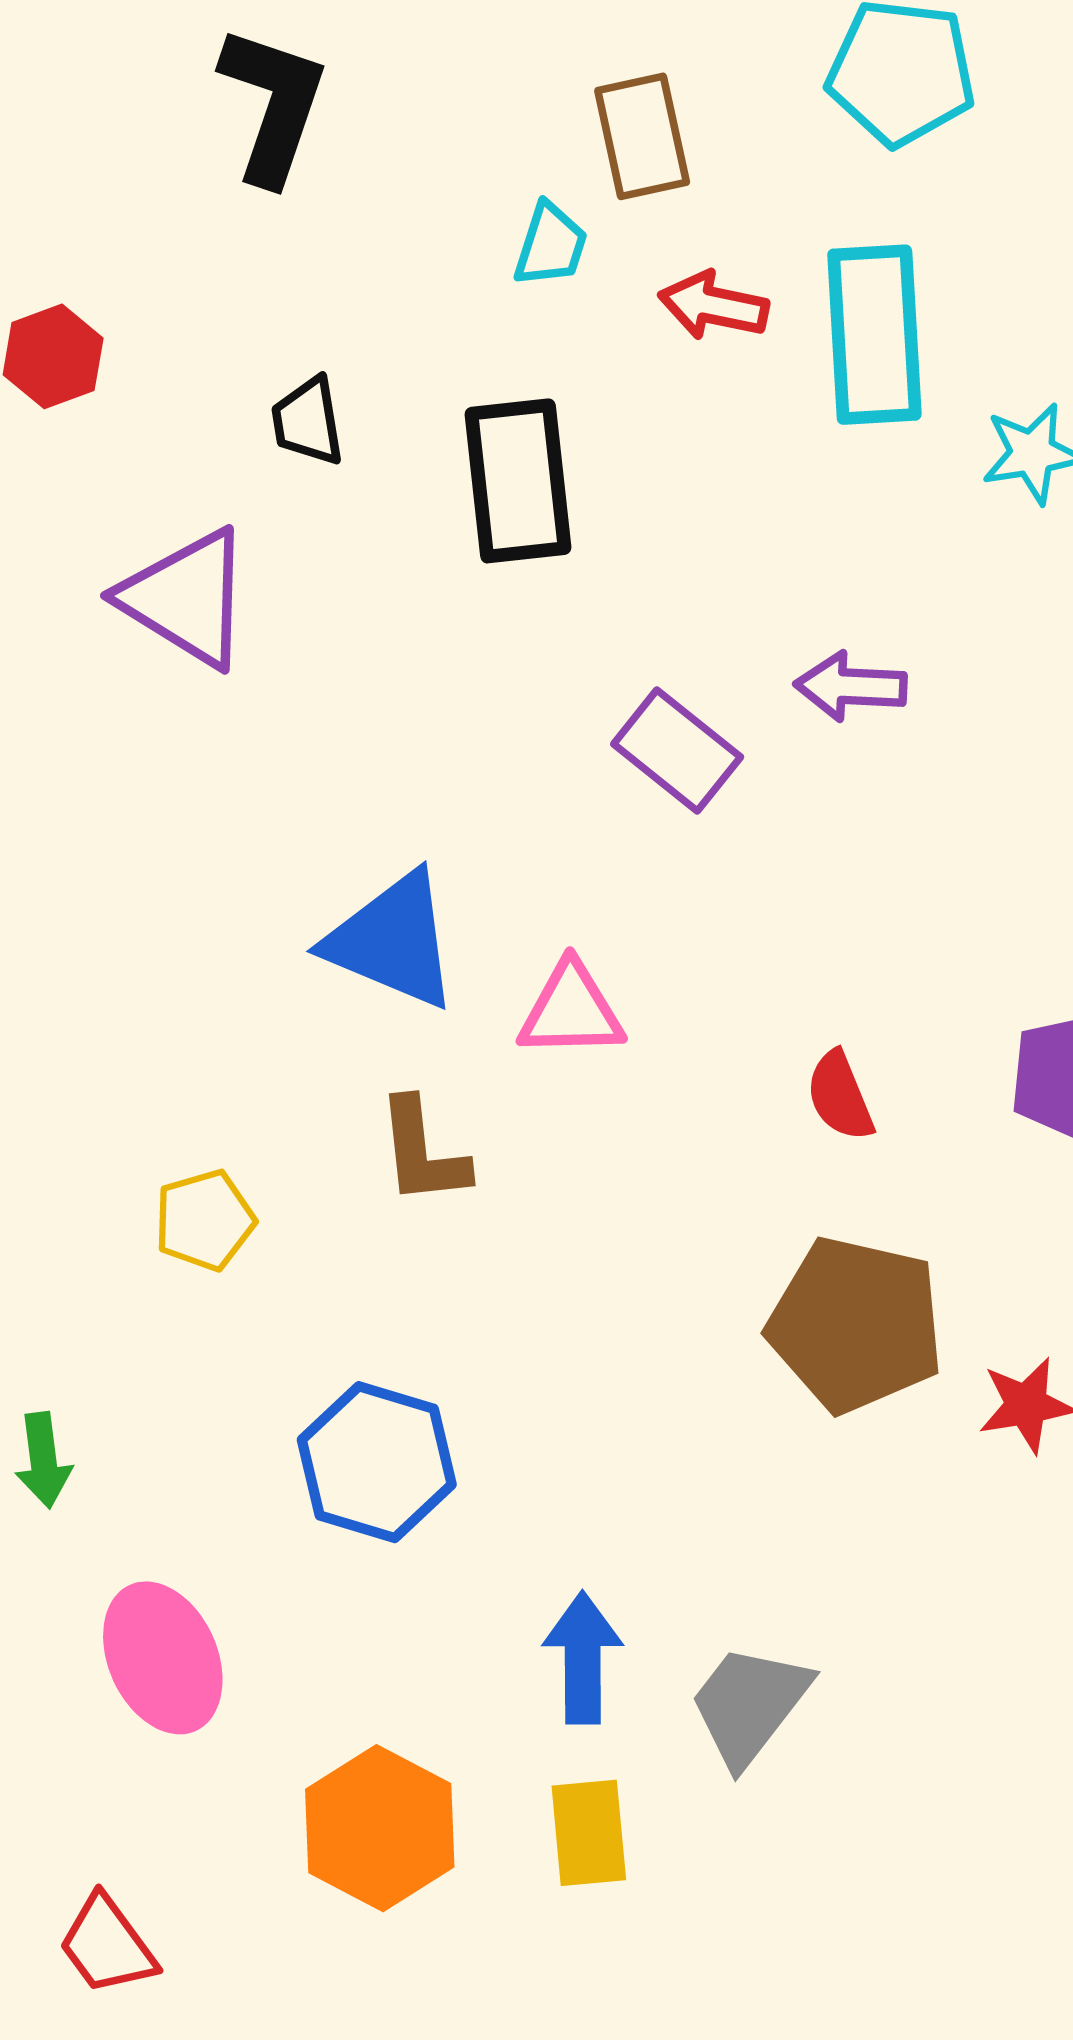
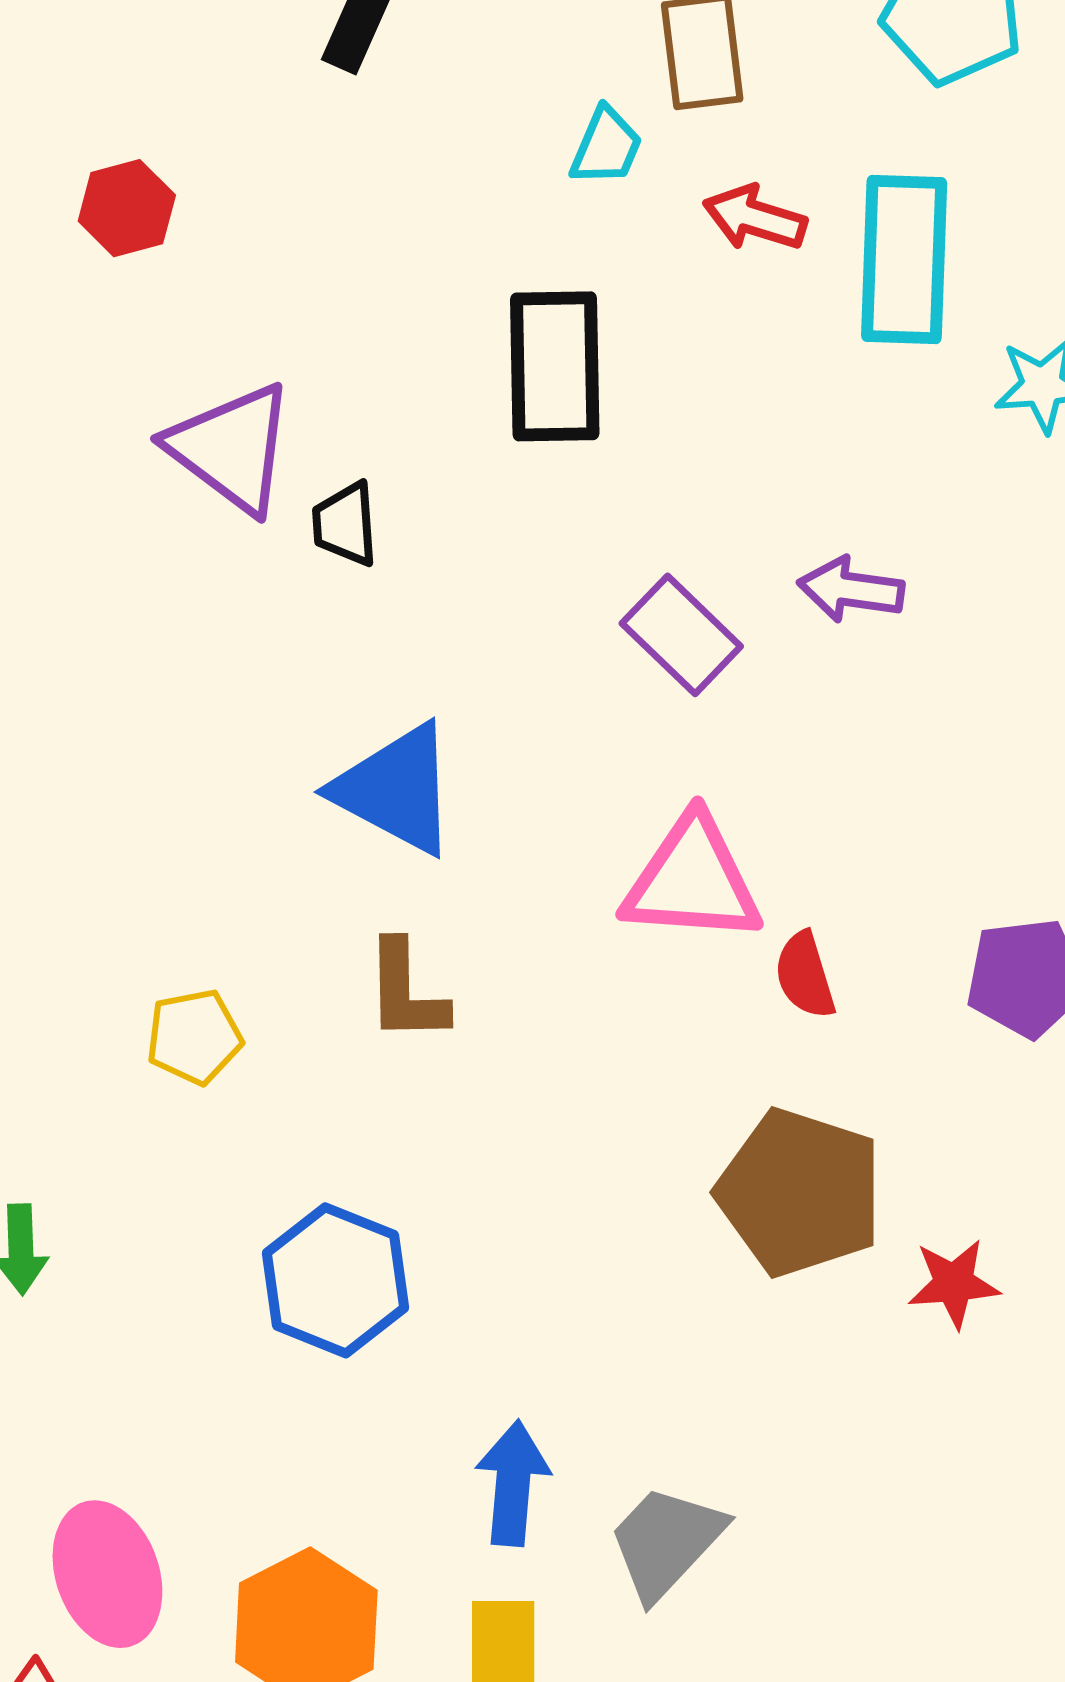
black trapezoid: (308, 421) -> (345, 524), moved
pink triangle: (571, 1010) -> (692, 880), moved, size x1.4
pink ellipse: (163, 1658) -> (107, 1574), moved

